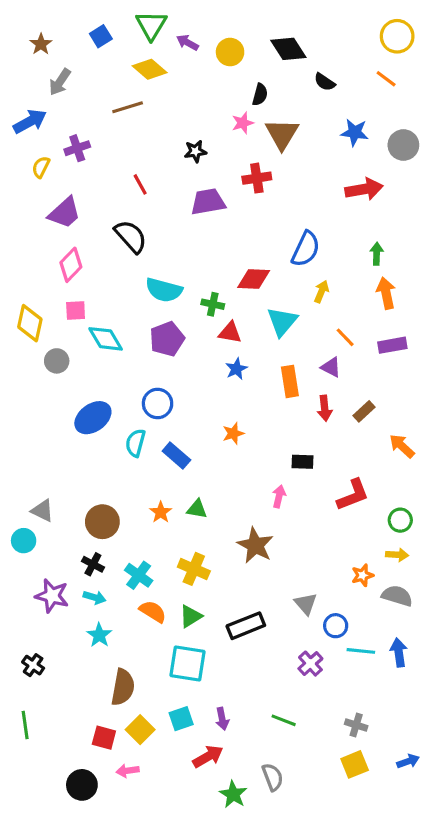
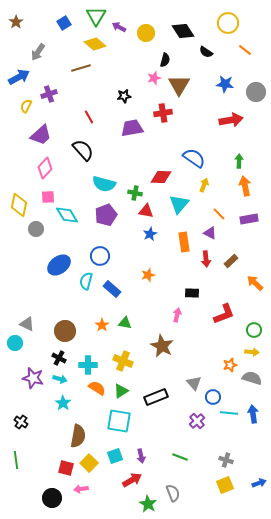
yellow circle: (397, 36) -> (228, 23), moved
brown star: (41, 44) -> (16, 22), moved
blue semicircle: (306, 249) -> (194, 158), turned -80
cyan cross: (139, 575) -> (88, 365), turned -36

